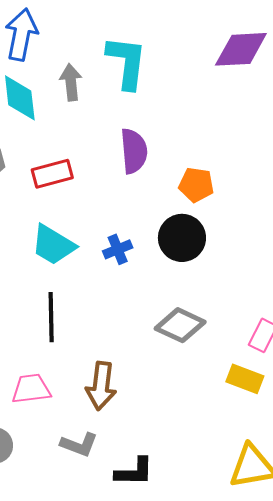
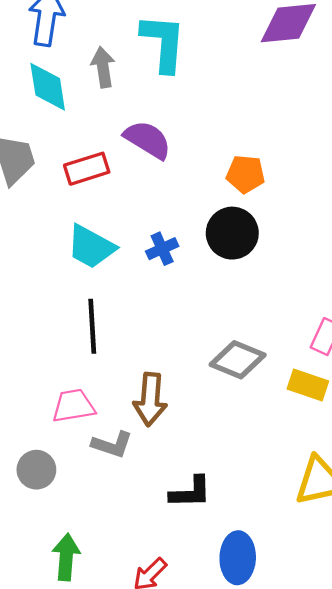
purple semicircle: (134, 151) -> (148, 140), moved, turned -51
gray diamond: (180, 325) -> (238, 360), moved
gray L-shape: (79, 445) -> (112, 445), moved

